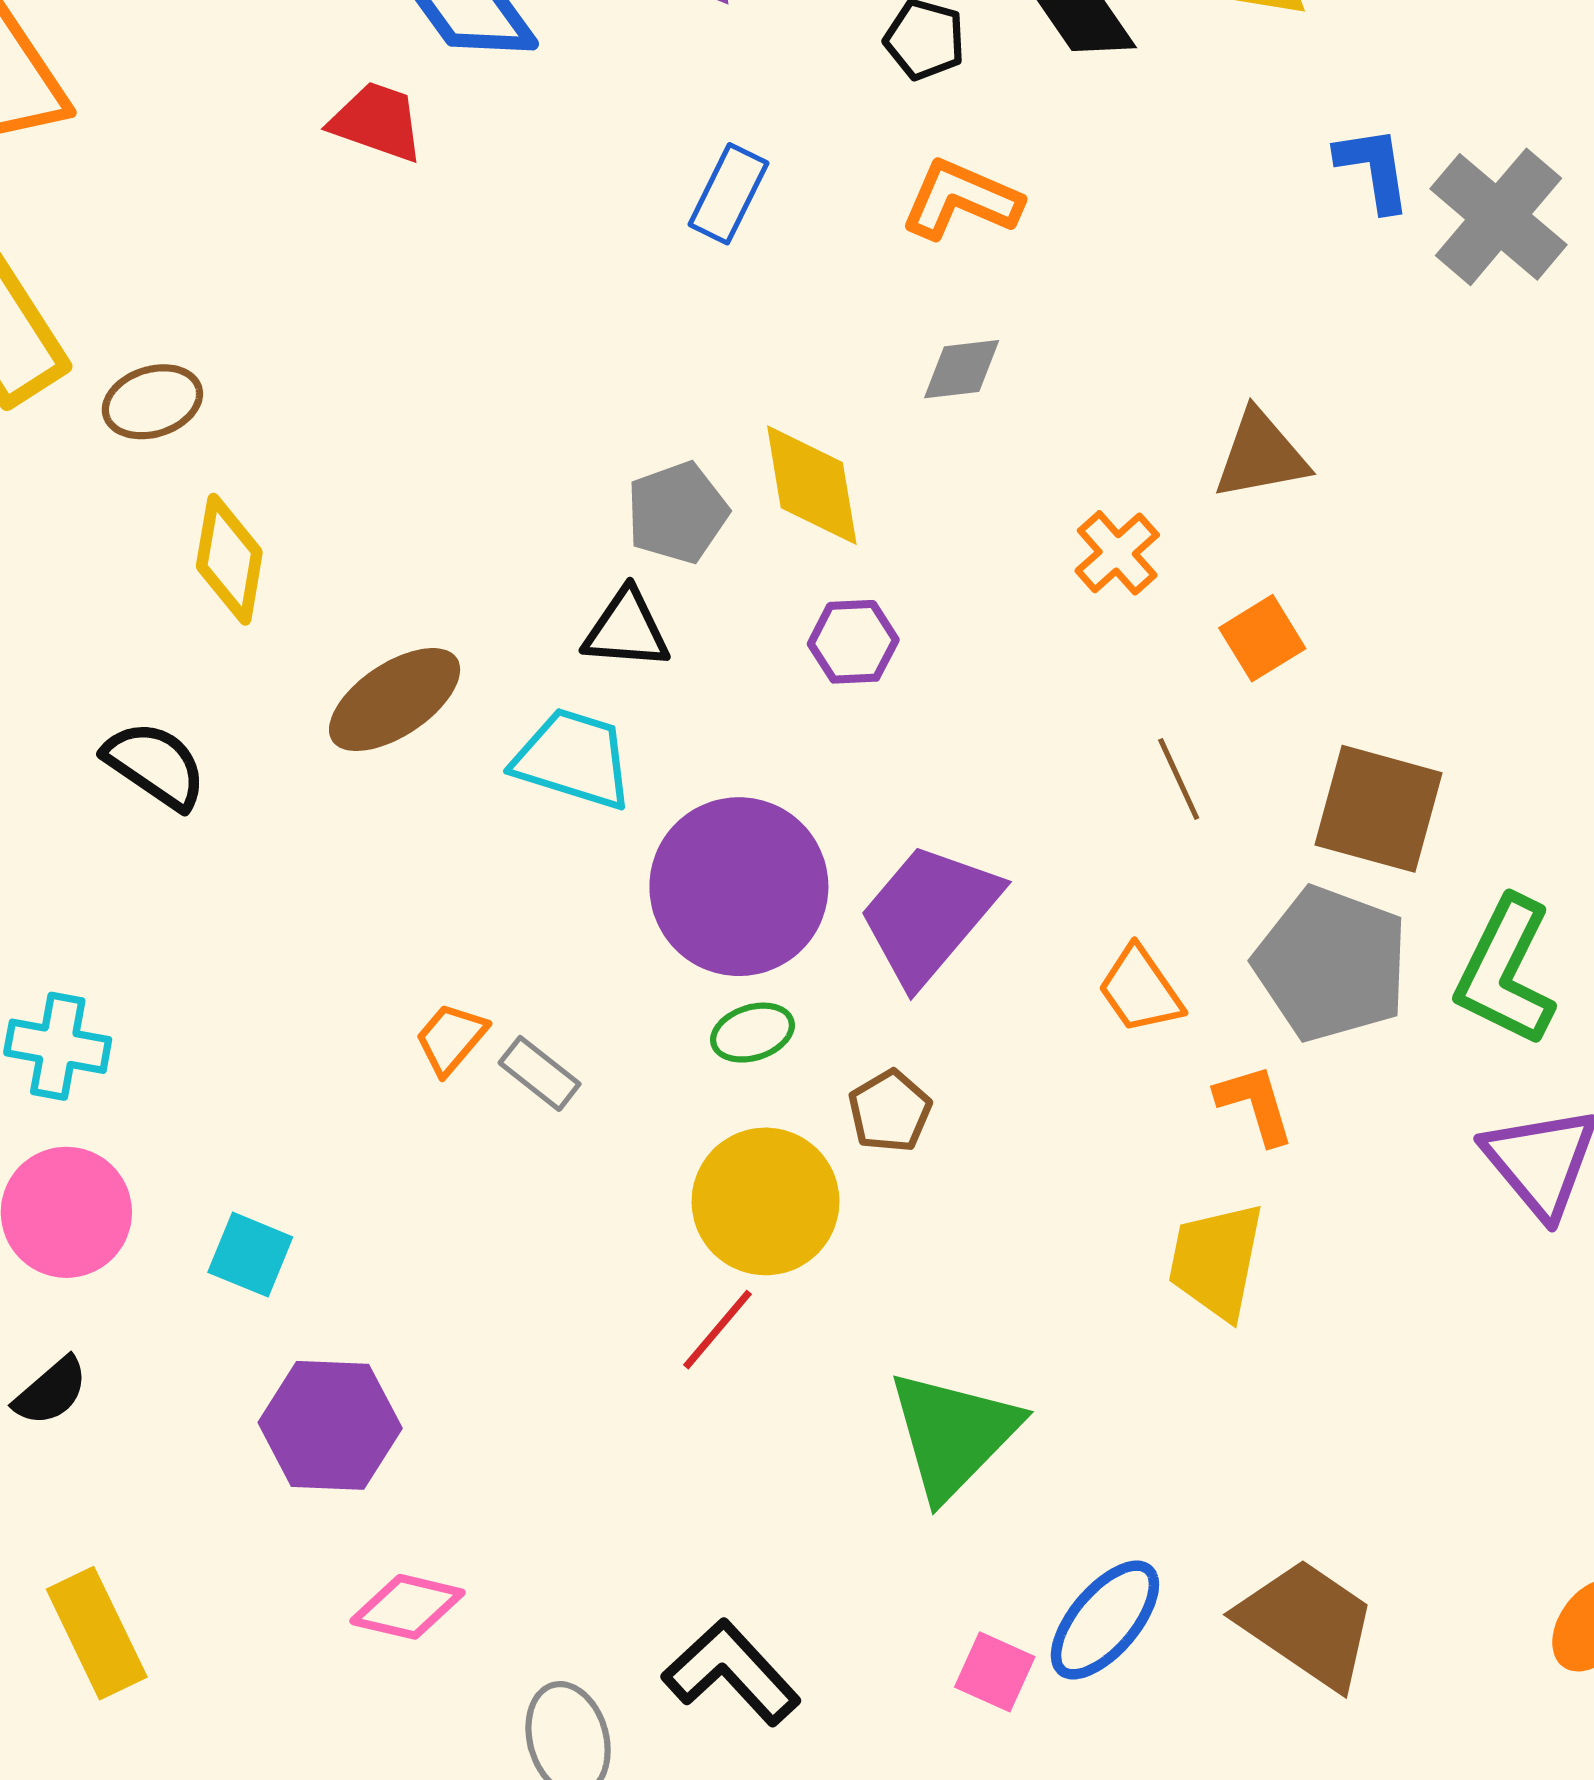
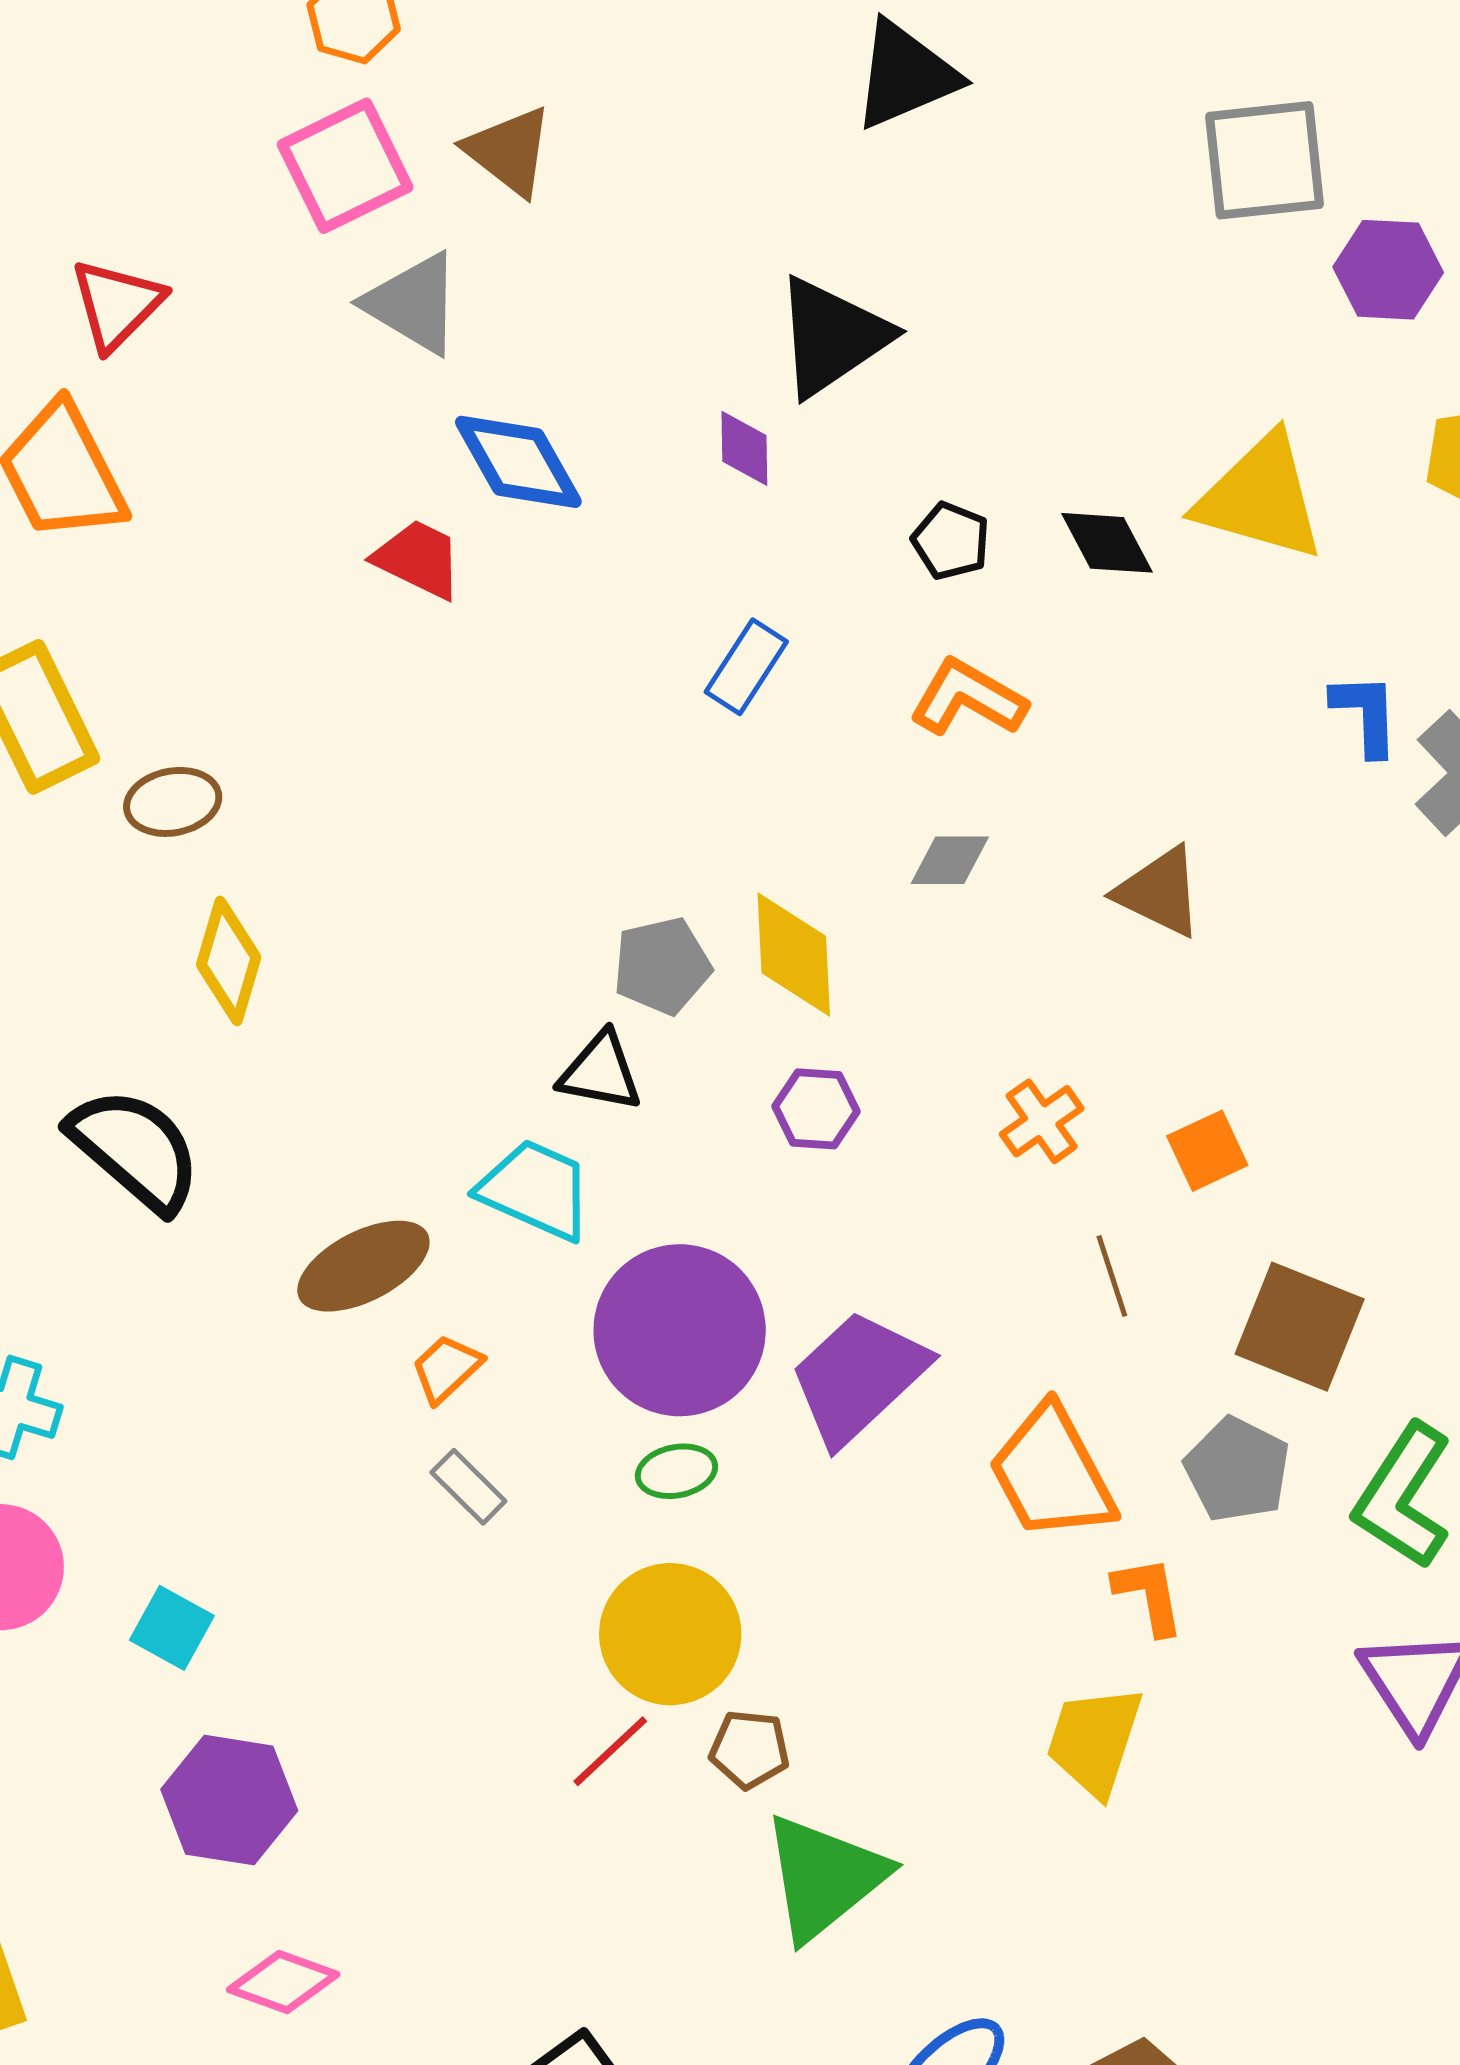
brown triangle: (1261, 455) -> (1159, 892), moved, turned 30
orange cross: (1117, 553) -> (1042, 1121), moved
brown ellipse: (395, 700) -> (363, 1266), moved
black semicircle: (155, 765) -> (135, 1149), size x1.4
gray pentagon: (1331, 964) -> (1237, 1470), size x0.7
orange trapezoid: (1140, 990) -> (1052, 1473), size x1.6
orange trapezoid: (451, 1039) -> (446, 1368), moved
brown pentagon: (890, 1111) -> (749, 1749), moved, turned 30

